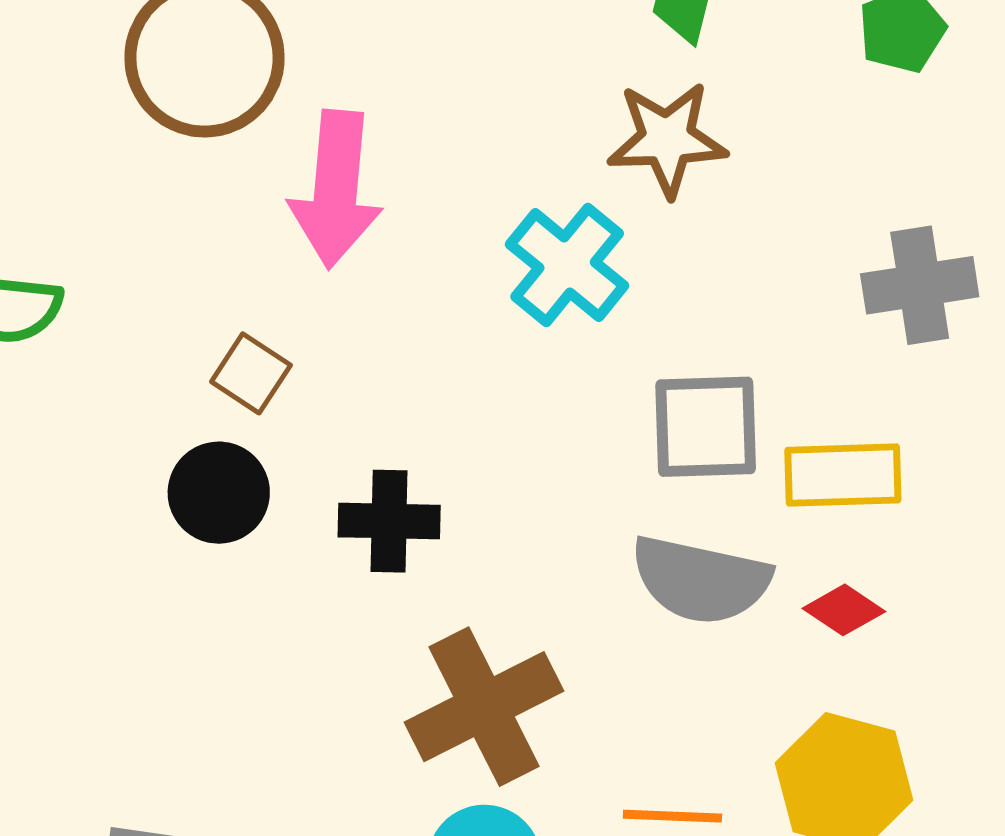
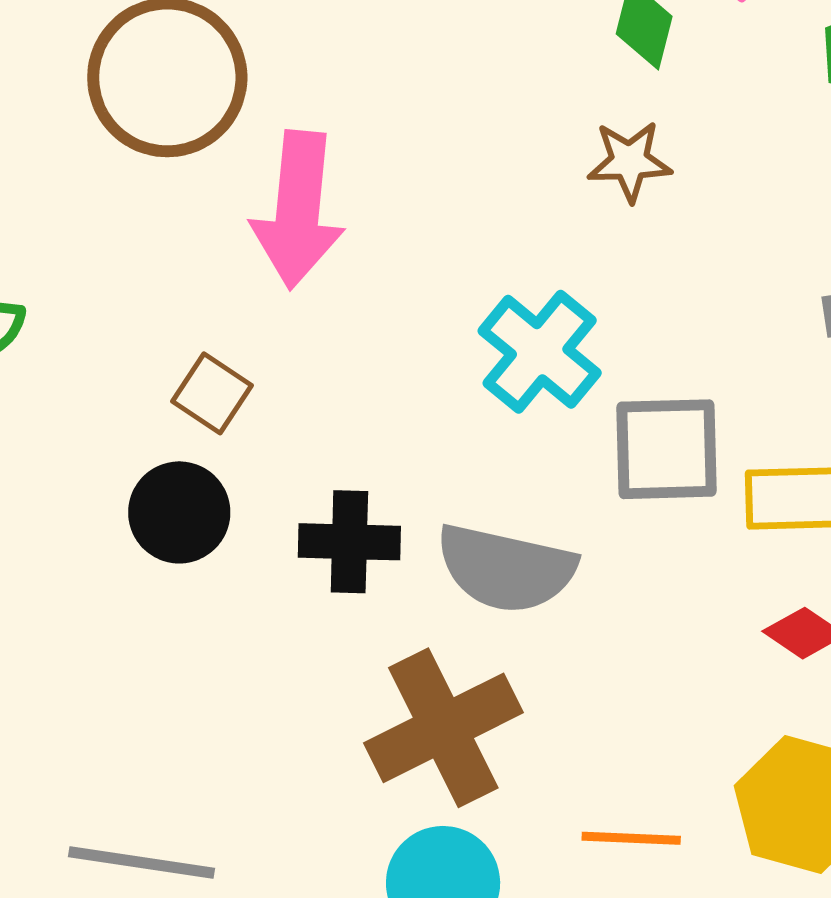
brown star: (667, 139) -> (629, 161), size x0.7
cyan cross: (567, 265) -> (540, 352), moved
gray semicircle: (701, 580) -> (506, 568), moved

